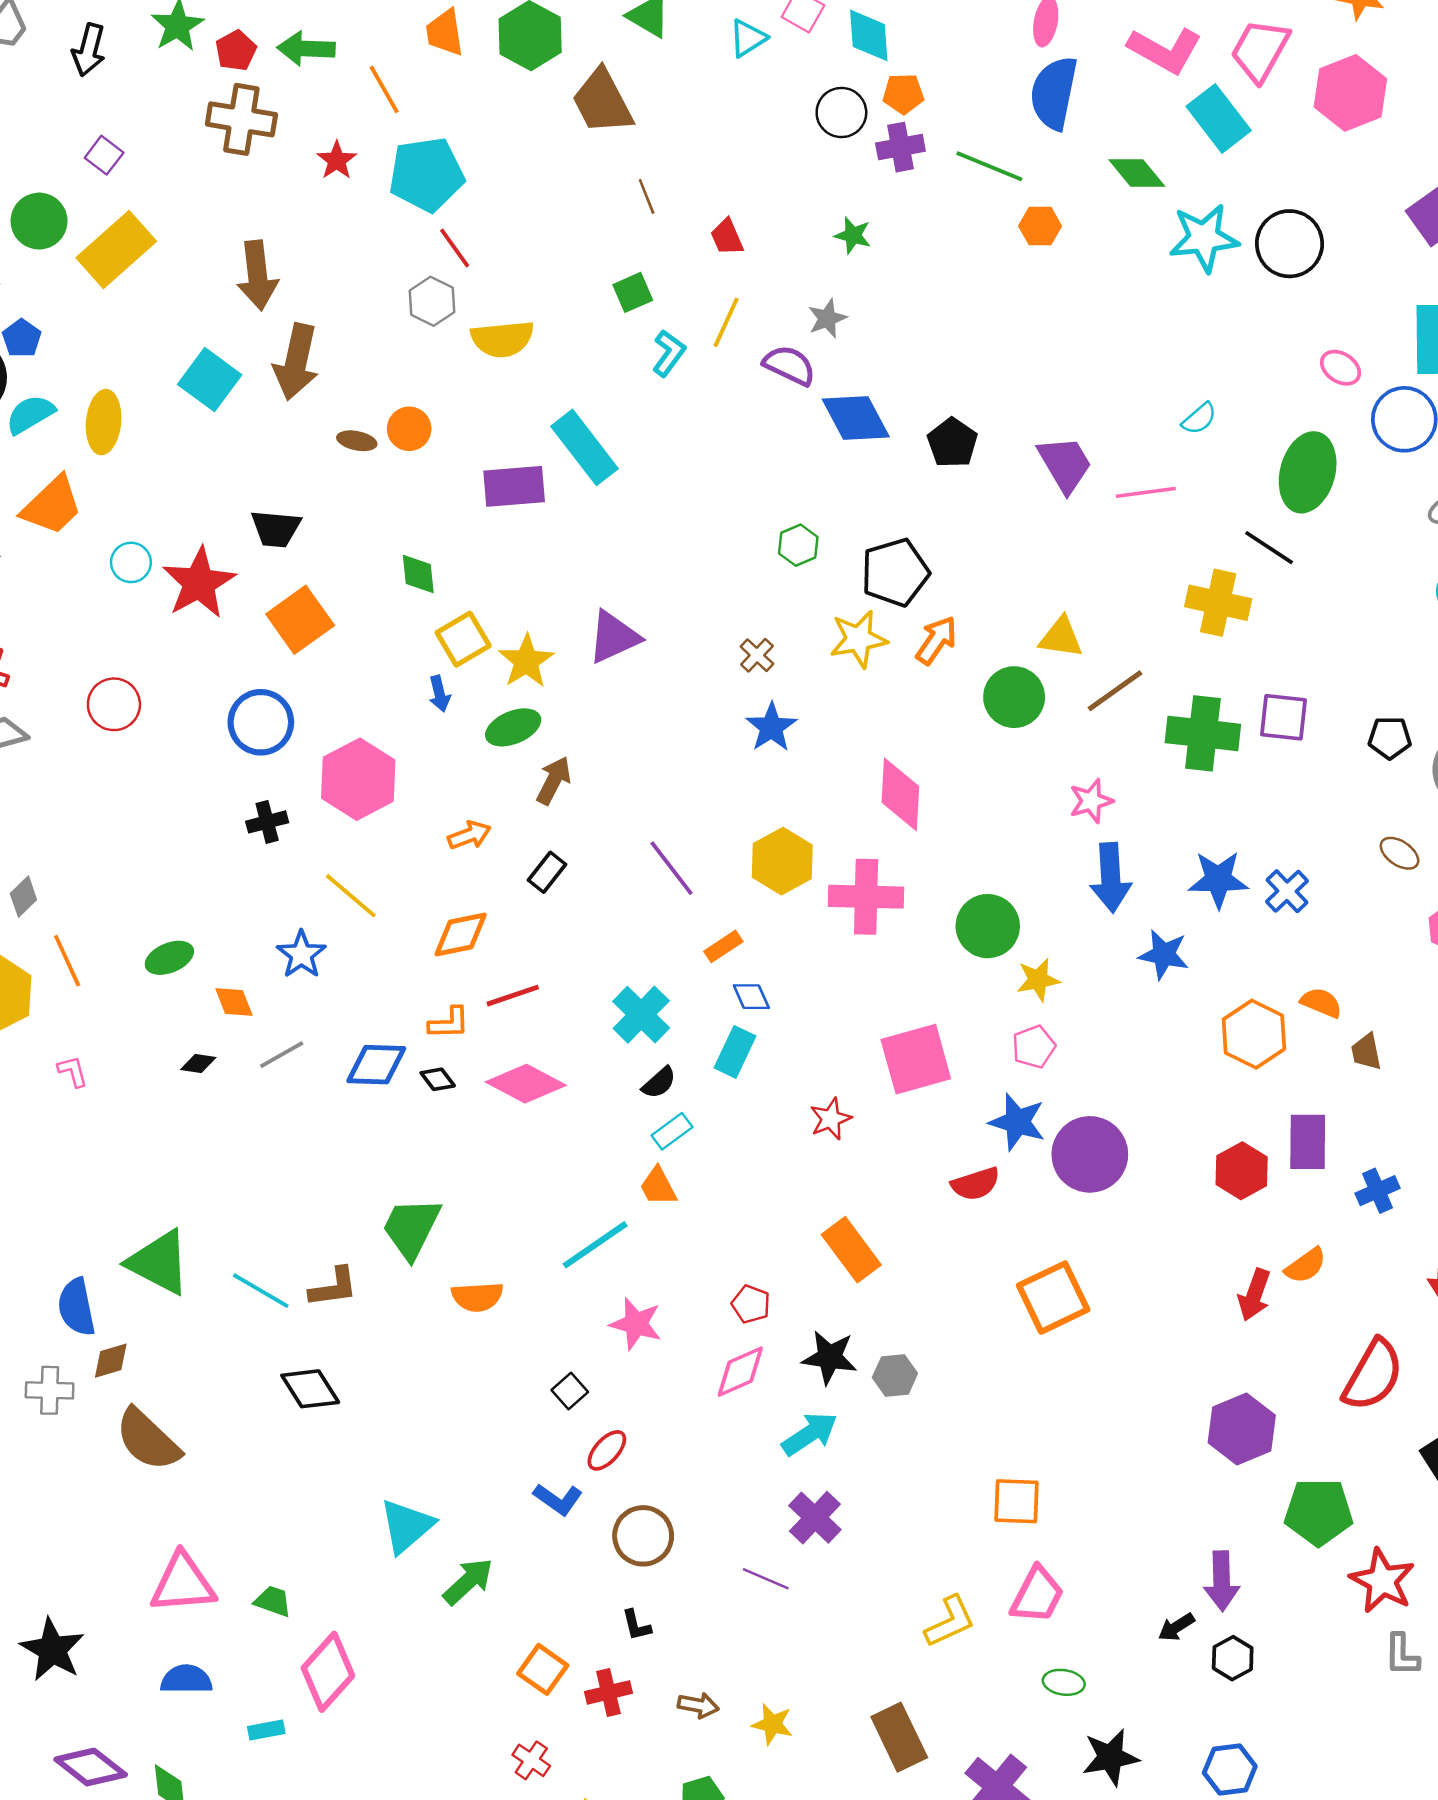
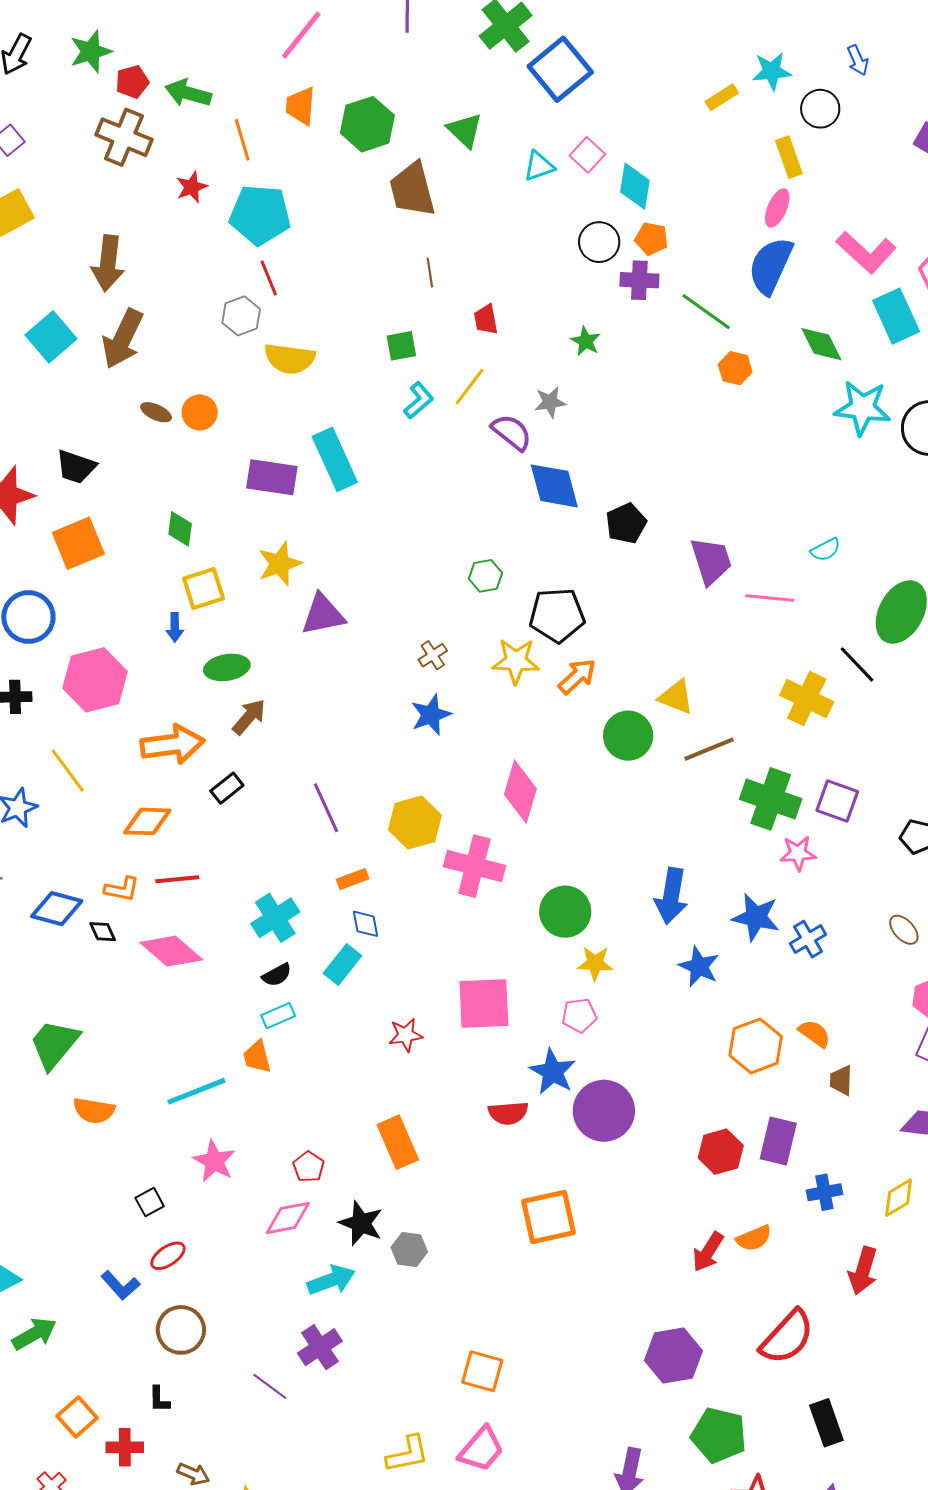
yellow star: (526, 661) -> (280, 564), moved
pink star: (1091, 801) -> (798, 853), moved
orange arrow: (469, 835) -> (172, 745), size x1.8

